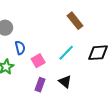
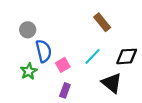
blue semicircle: (20, 48) -> (44, 51), size x1.5
black triangle: (65, 82) -> (112, 83), moved, size x1.5

